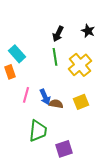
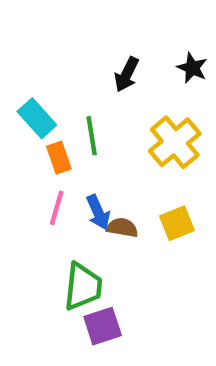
green line: (55, 57) -> (92, 136), moved
orange rectangle: (10, 72) -> (59, 158), moved
purple square: (64, 149) -> (103, 326), moved

